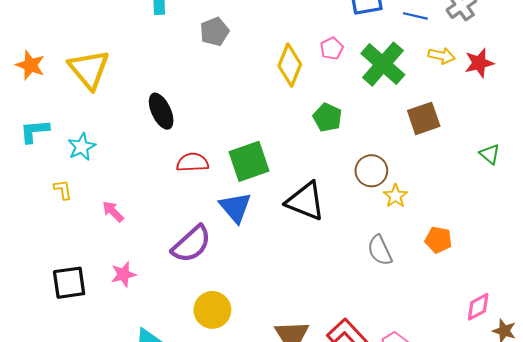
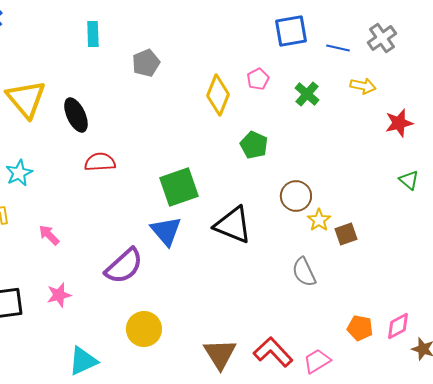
red star: (479, 63) -> (399, 123), moved
green cross: (383, 64) -> (307, 94), size x0.6
black ellipse: (161, 111) -> (76, 115), moved
brown square: (424, 118) -> (346, 234), moved, size x0.7
red semicircle: (193, 162) -> (100, 162), moved
orange pentagon: (438, 240) -> (360, 328), moved

